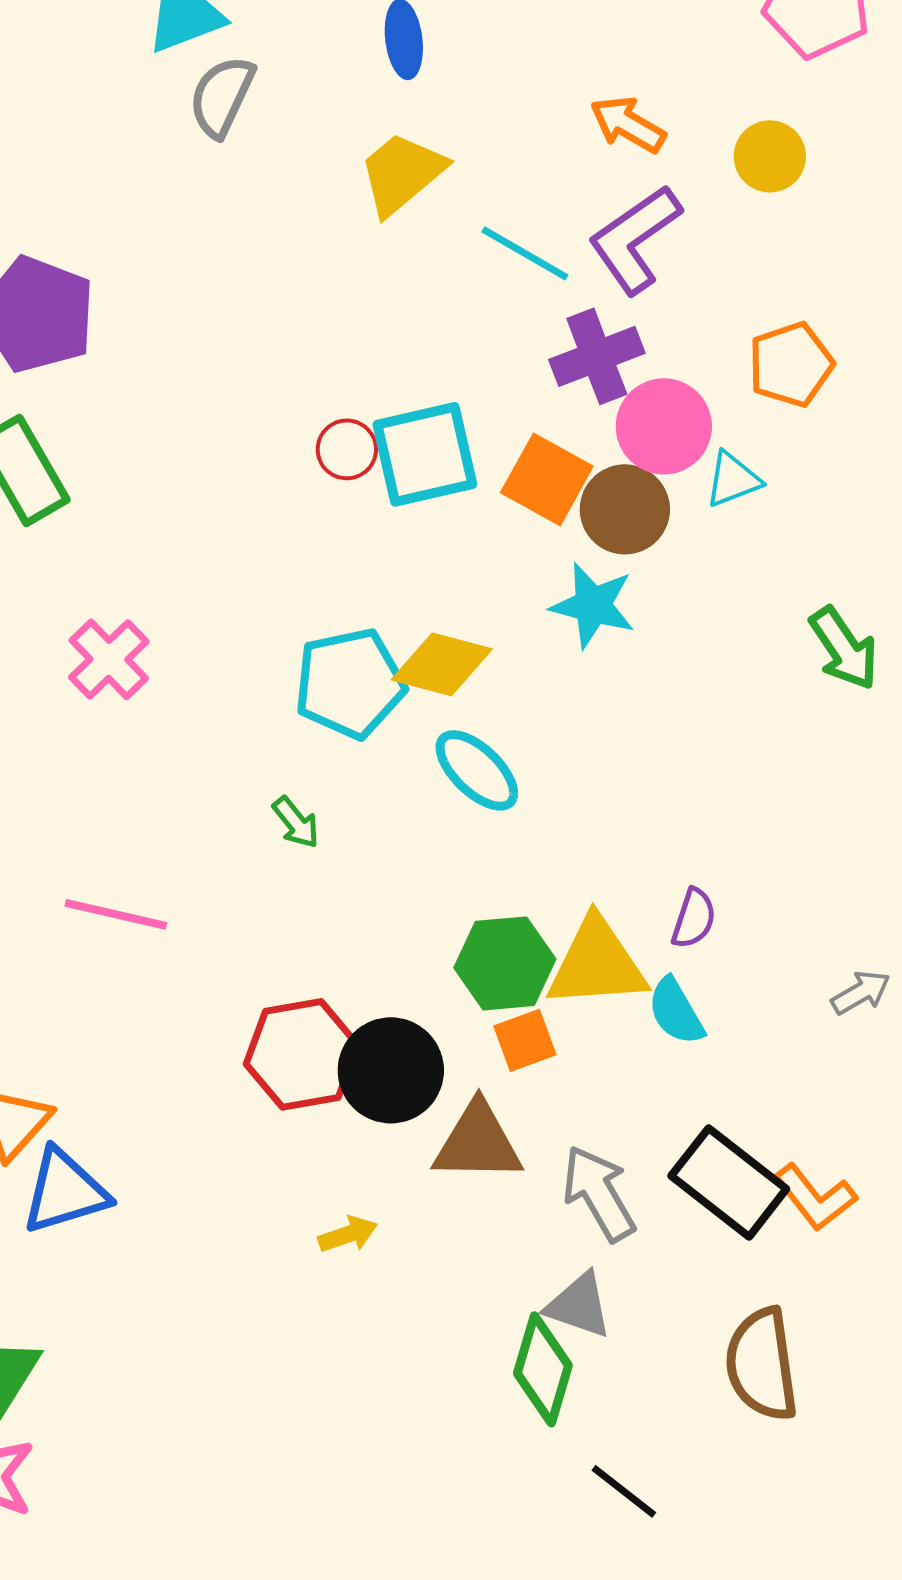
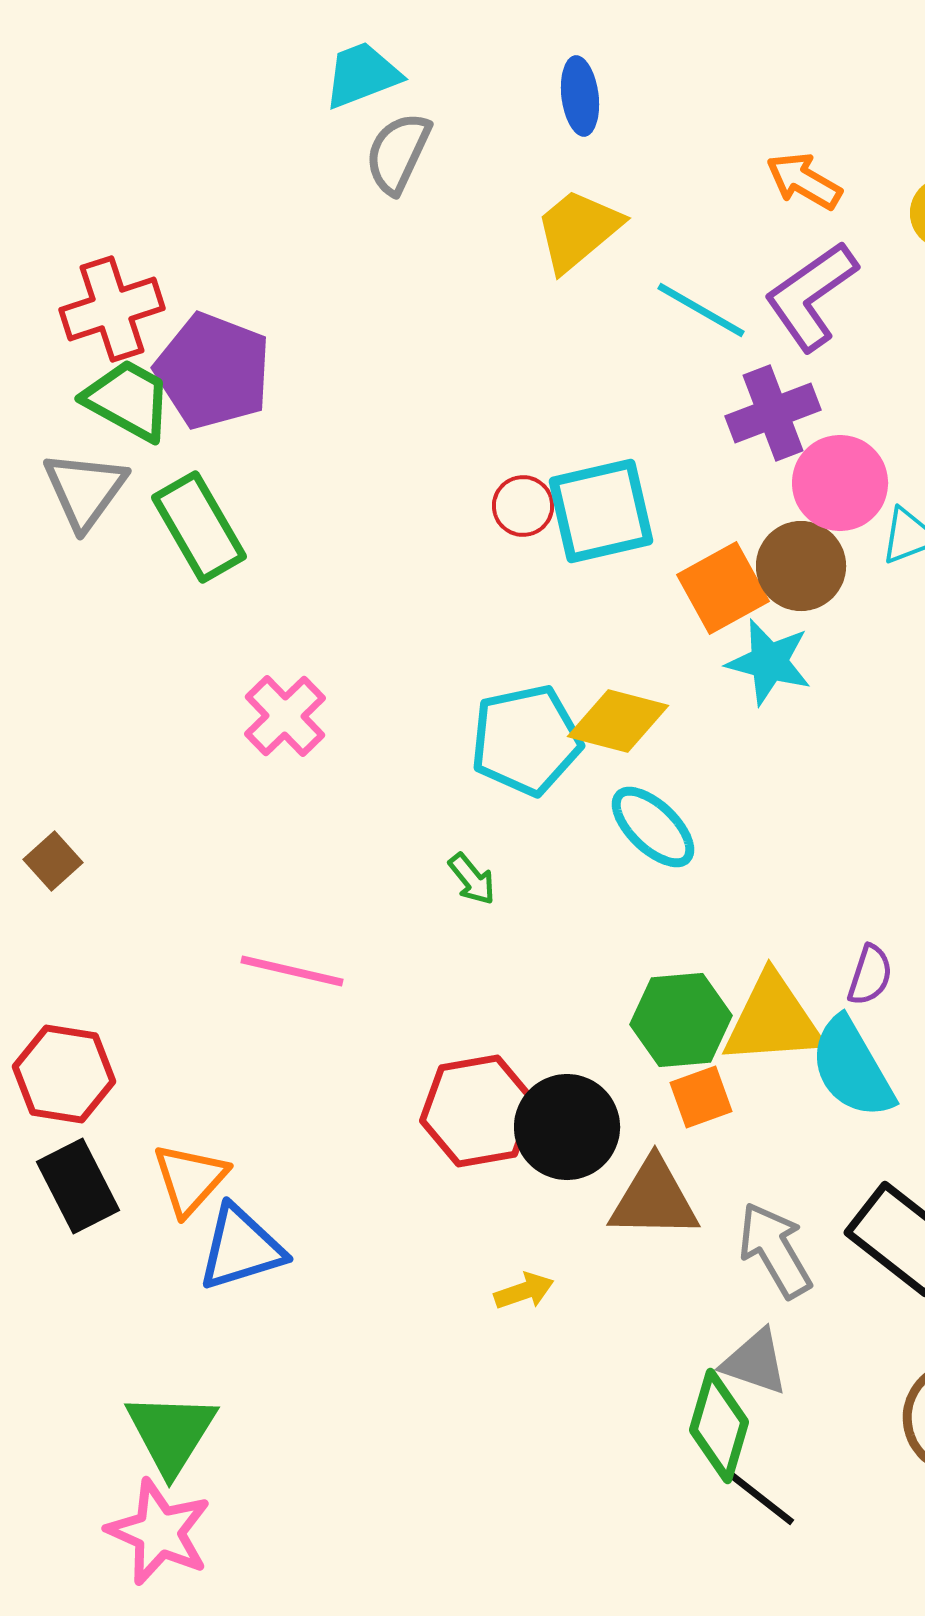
orange square: (547, 479) -> (723, 588), moved, turned 32
cyan semicircle: (676, 1011) -> (852, 1068), size x1.5
black line: (624, 1491) -> (762, 1499), moved

